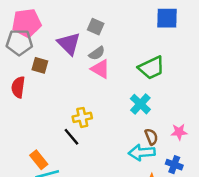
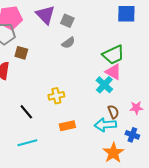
purple triangle: (69, 44) -> (45, 15), moved
pink triangle: (100, 69) -> (113, 72), moved
black line: (71, 137) -> (26, 112), moved
orange rectangle: (39, 160) -> (67, 126), moved, turned -63

